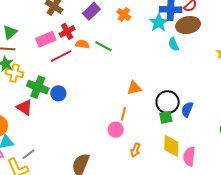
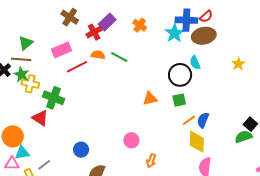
red cross: (67, 31) -> (94, 32), moved
cyan semicircle: (174, 44) -> (195, 63), moved
blue circle: (58, 93) -> (81, 150), moved
black circle: (168, 102) -> (180, 75), moved
orange line: (123, 114) -> (189, 120), moved, turned 40
green square: (166, 117) -> (179, 100), moved
yellow diamond: (171, 146) -> (197, 142), moved

